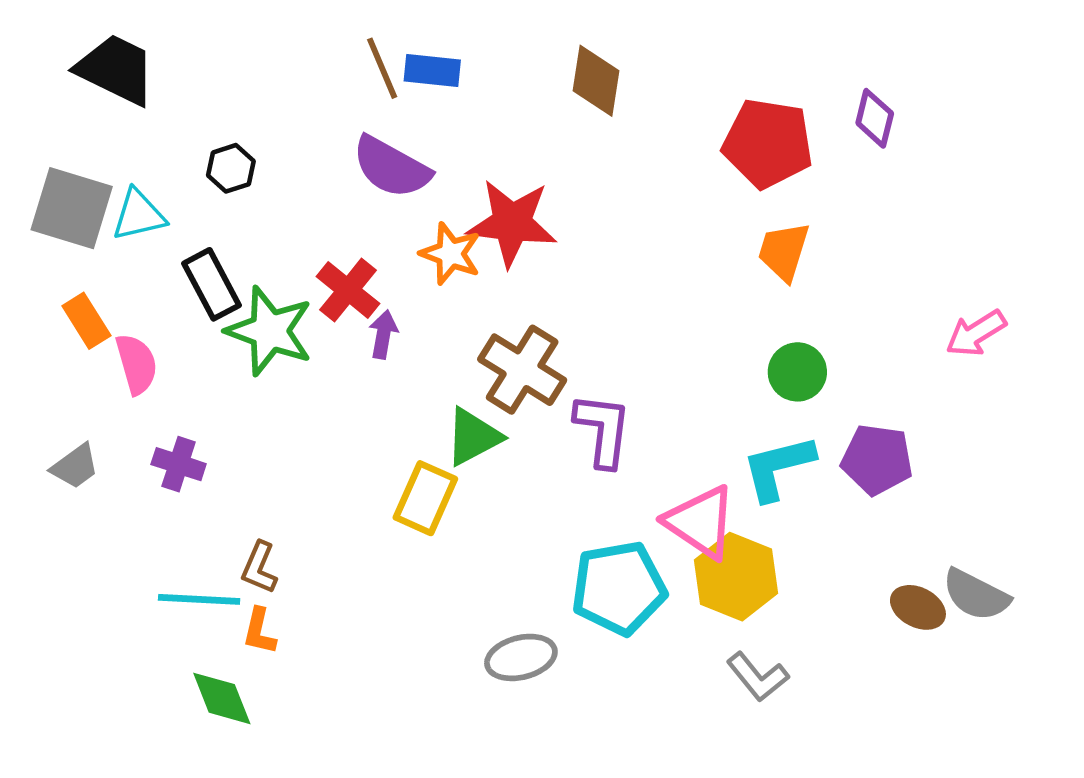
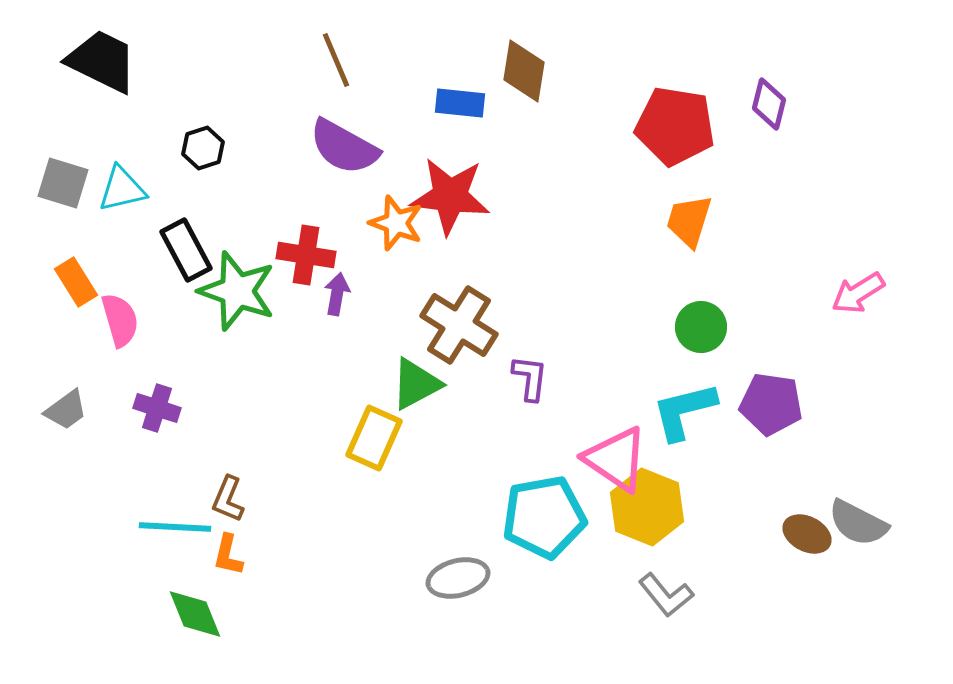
blue rectangle: (432, 70) -> (460, 103), moved
gray square: (72, 208) -> (63, 183), size x0.7
red cross: (348, 290) -> (306, 255), turned -30
purple L-shape: (603, 430) -> (530, 378), size x0.7

